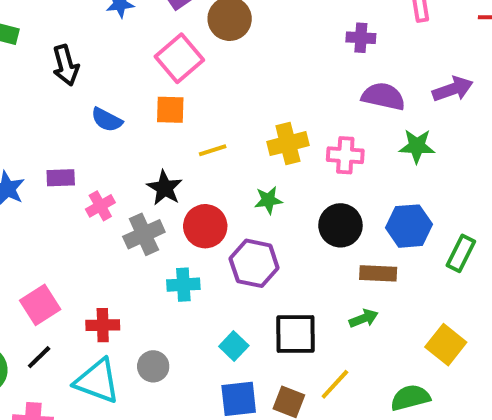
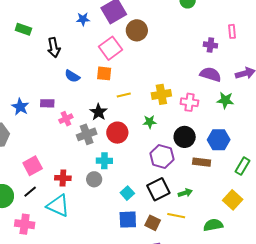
purple cross: (361, 38) -> (210, 45), moved
green rectangle: (461, 253) -> (242, 166), moved
purple hexagon: (254, 263) -> (162, 156), moved
green arrow: (364, 318) -> (185, 193), moved
black square: (296, 334) -> (158, 189), turned -30
gray circle: (153, 366) -> (94, 179), moved
yellow line: (335, 384) -> (176, 216), turned 54

